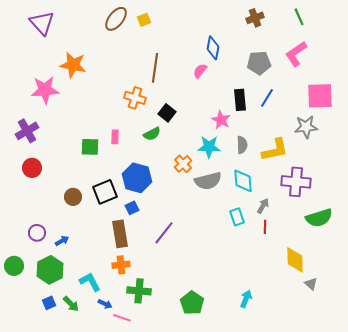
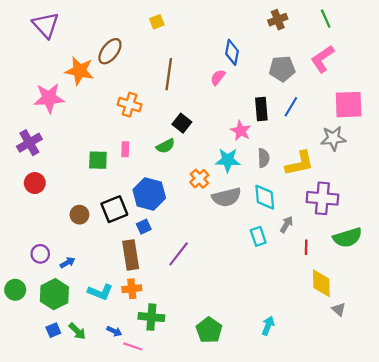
brown ellipse: (116, 19) -> (110, 51), moved
orange cross: (135, 98) -> (130, 105), moved
red line: (265, 227) -> (306, 247), moved
cyan L-shape: (90, 282) -> (100, 292), moved, turned 140

